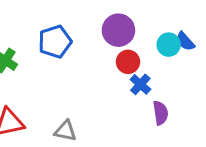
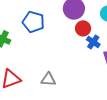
blue pentagon: (55, 42) -> (33, 22), turned -30

